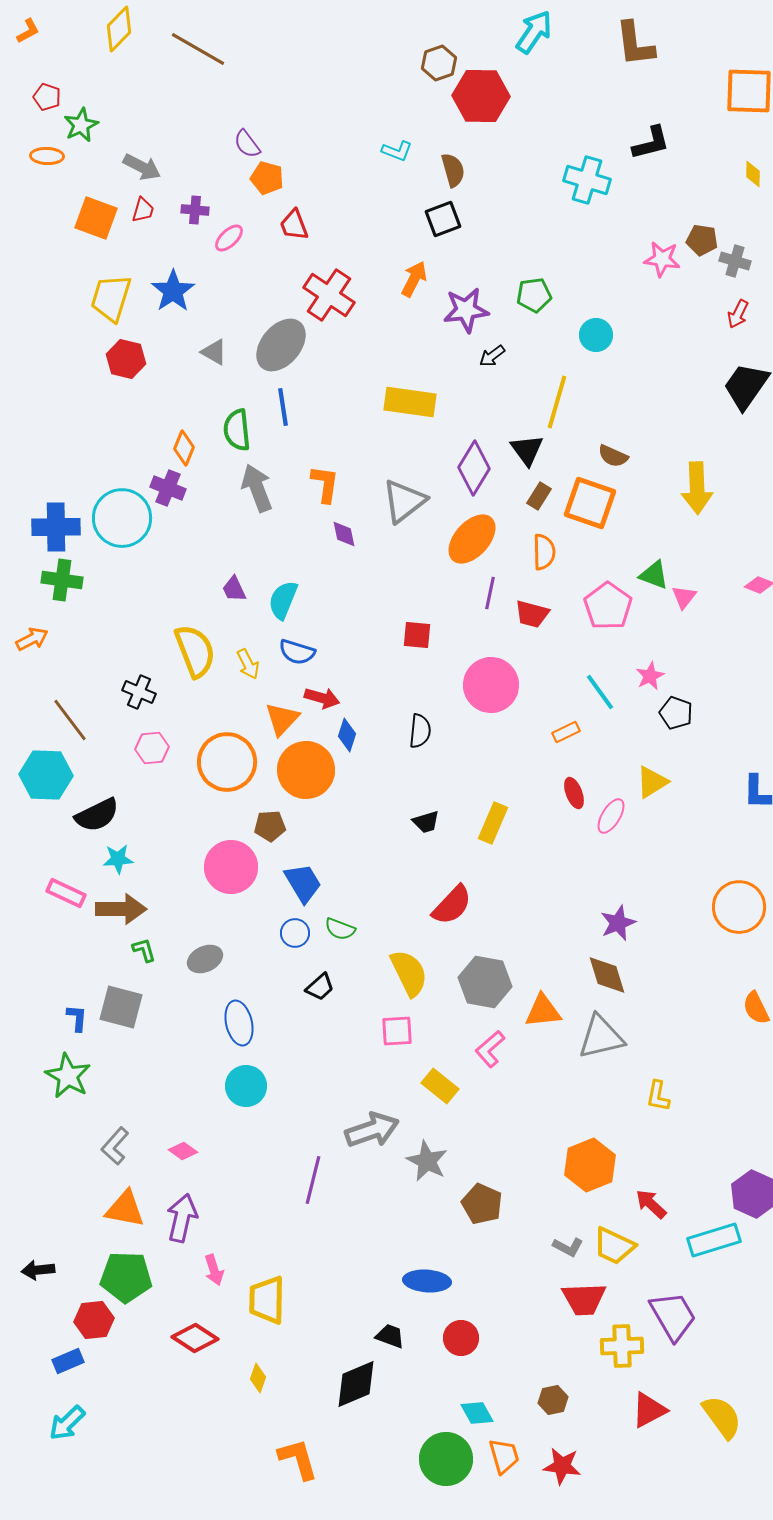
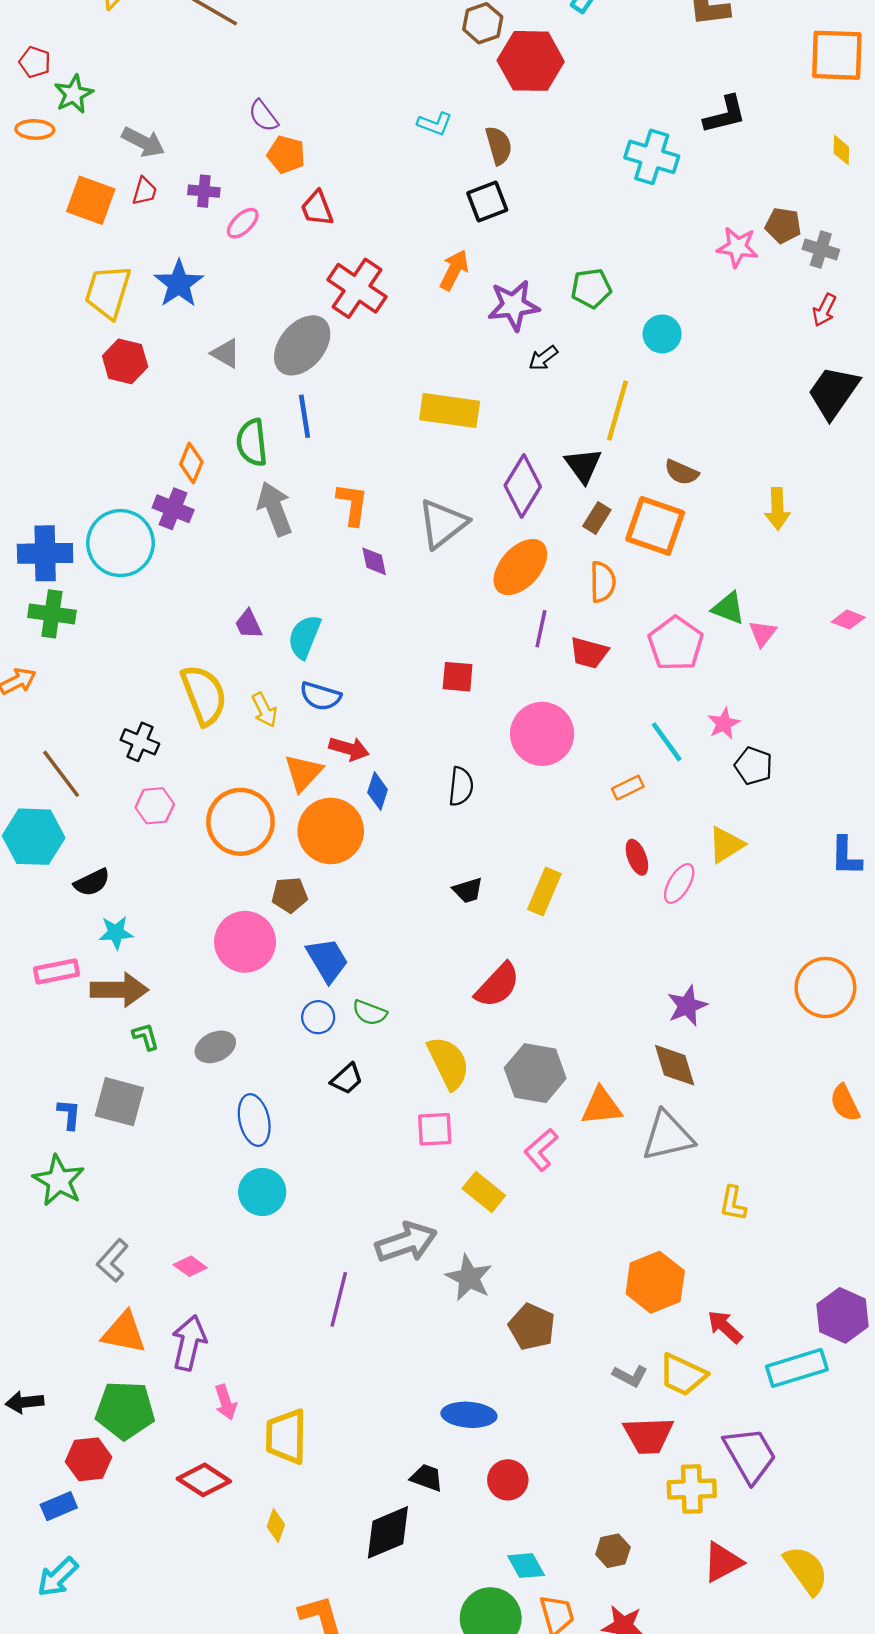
yellow arrow: (697, 488) -> (777, 509), size x0.7
black semicircle: (97, 815) -> (92, 882), size x0.7
pink rectangle: (66, 893) -> (57, 971), turned -36

